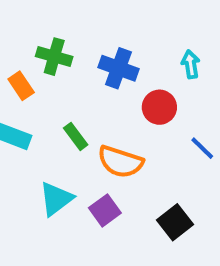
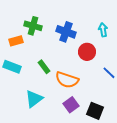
orange rectangle: (21, 86) -> (16, 41), turned -72
purple square: (105, 210) -> (71, 105), moved
black square: (175, 222) -> (95, 111), turned -30

